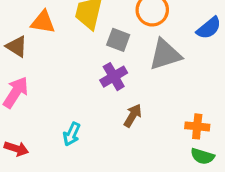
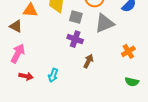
purple cross: (114, 77) -> (75, 39), turned -35
orange cross: (197, 126) -> (128, 51), moved, turned -32
red arrow: (16, 149) -> (26, 76), moved

